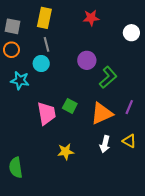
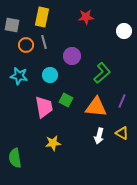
orange circle: (11, 50) -> (26, 45), moved
purple circle: (87, 60) -> (72, 56), moved
cyan circle: (41, 63) -> (50, 75), moved
orange triangle: (102, 113) -> (96, 107), turned 30
yellow star: (66, 152) -> (53, 143), moved

